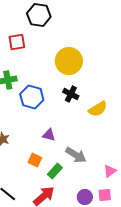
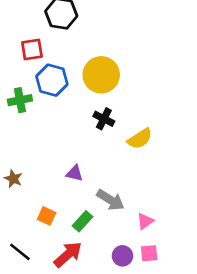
blue hexagon: (32, 97) -> (52, 80), moved
orange square: (35, 160) -> (47, 216), moved
pink triangle: (110, 171) -> (145, 221), moved

